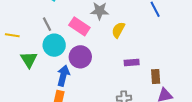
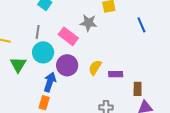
gray line: (47, 24) -> (38, 32), turned 32
yellow semicircle: (118, 30) -> (95, 67), moved

